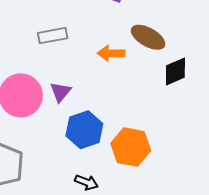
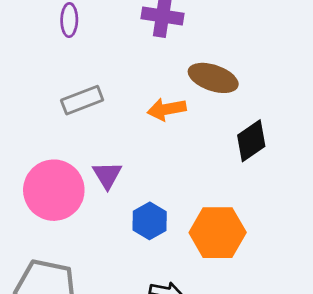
black diamond: (175, 72) -> (251, 141), moved
blue hexagon: (84, 130) -> (150, 221), size x0.7

